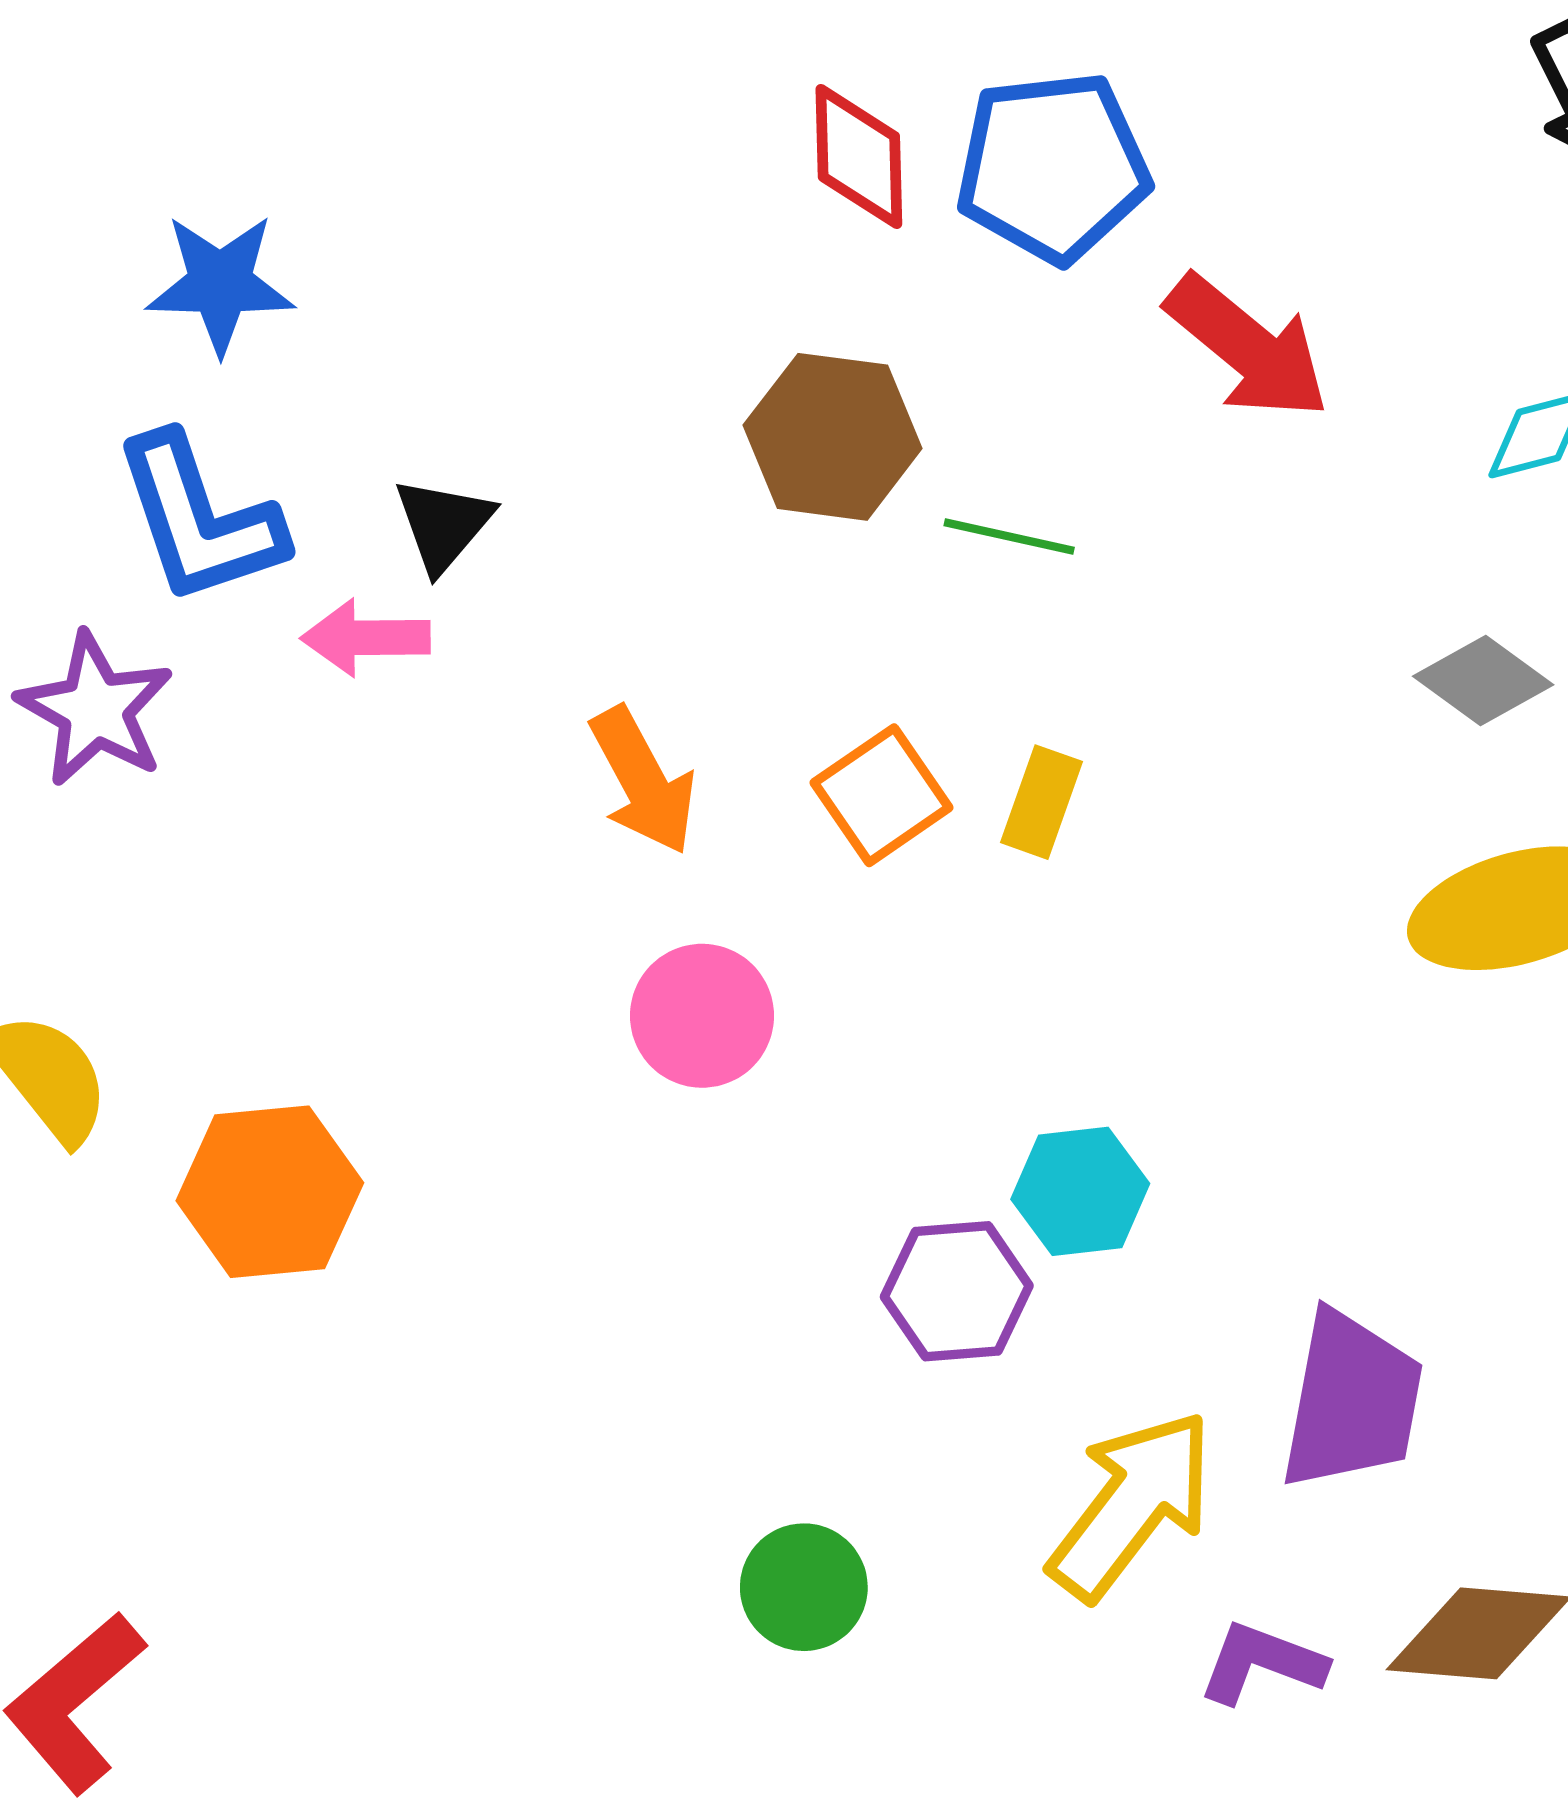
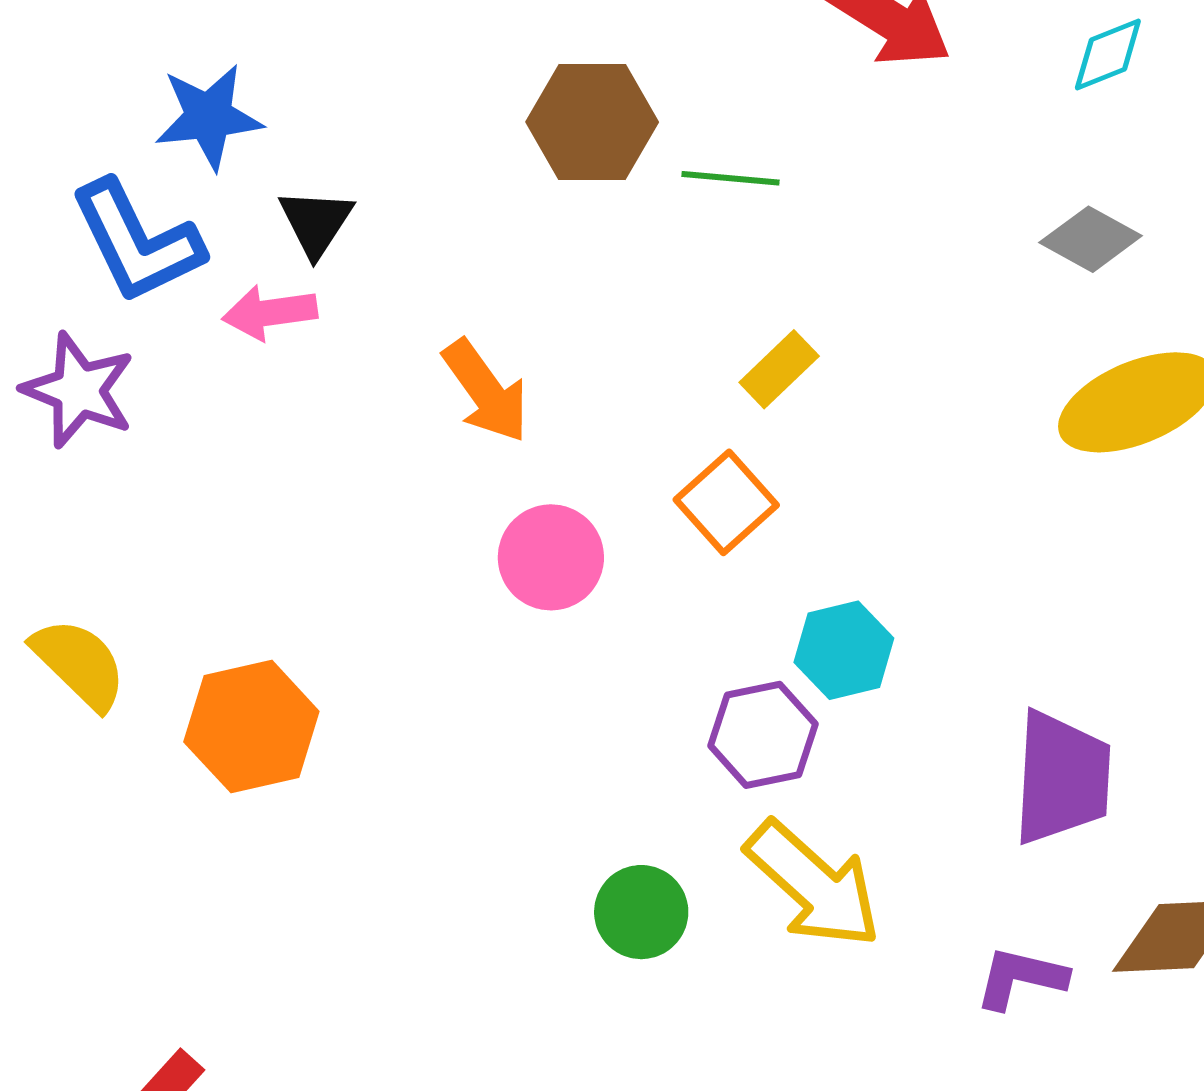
blue star: (220, 284) -> (209, 117), moved
orange square: (882, 795) -> (726, 502), moved
yellow rectangle: (1042, 802) -> (779, 369), turned 34
yellow arrow: (1132, 1505) -> (813, 885), moved, turned 102
green circle: (804, 1587) -> (641, 912), moved

